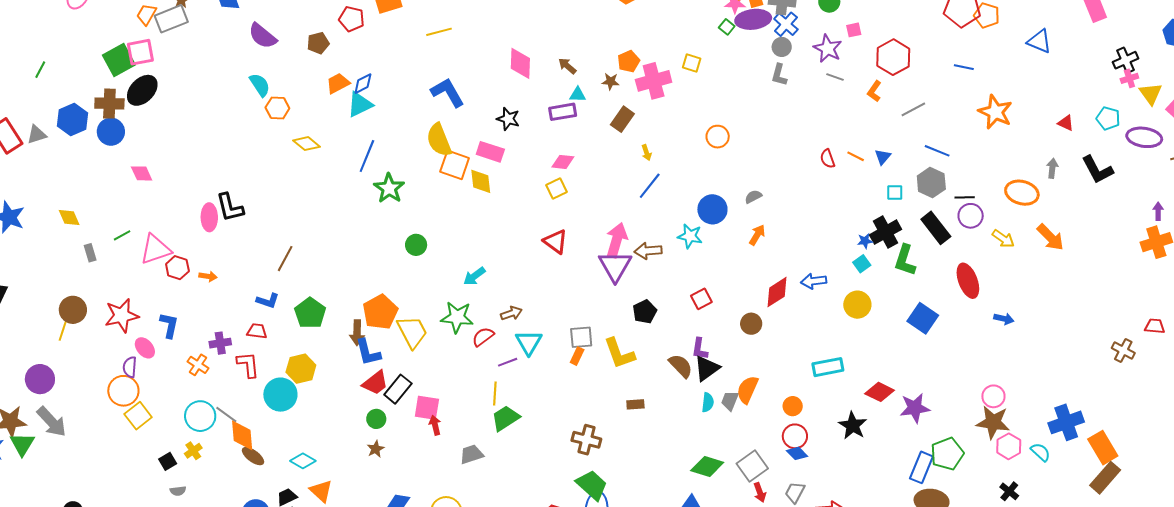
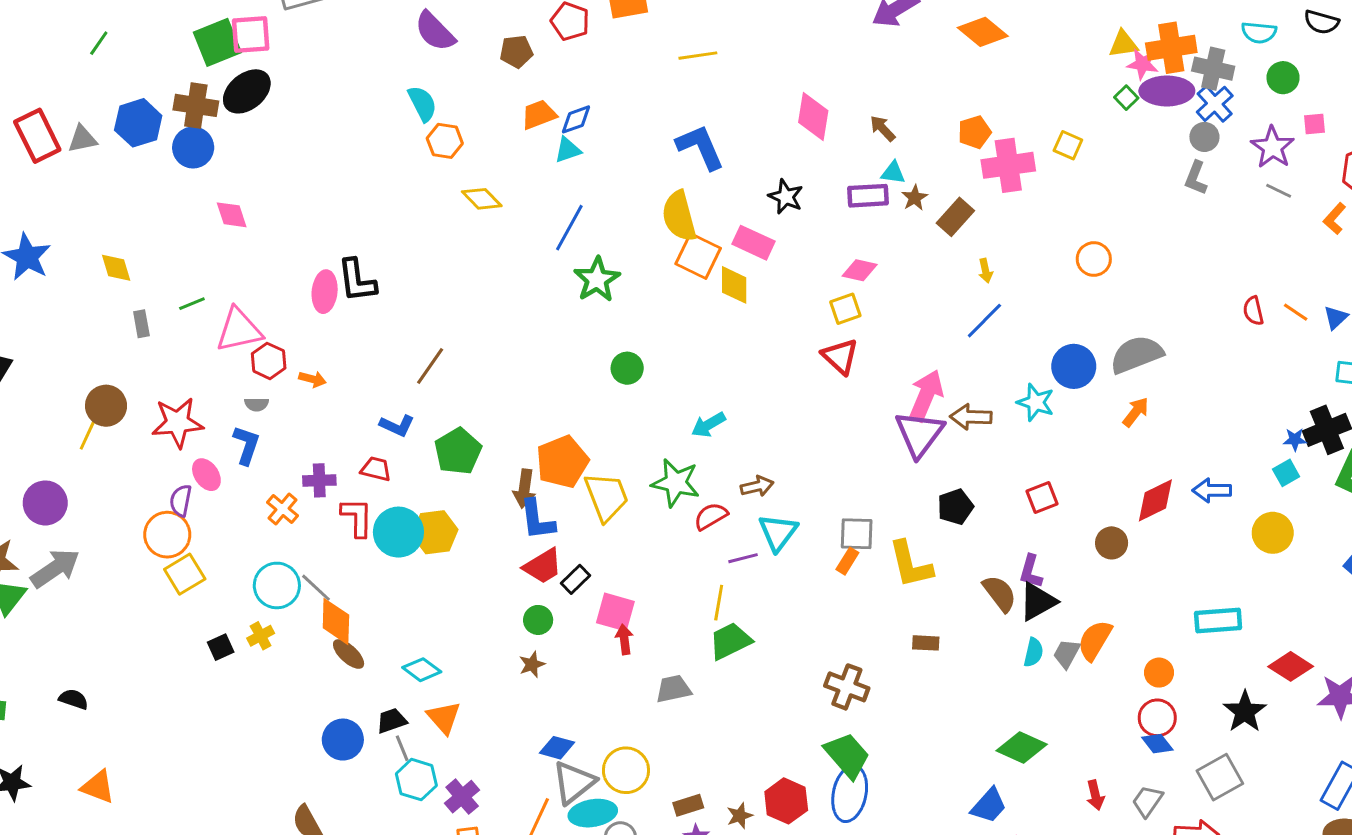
brown star: (610, 81) -> (915, 198), moved, turned 30
cyan triangle: (360, 105) -> (568, 150), size x0.7
gray semicircle: (753, 197) -> (1137, 354), size x2.0
red triangle: (555, 242) -> (840, 356), moved
black rectangle: (398, 389) -> (575, 579), size x0.7
cyan circle: (280, 395) -> (398, 532), moved
gray arrow: (52, 422) -> (55, 568), turned -88
gray square: (752, 466) -> (1220, 777), moved
gray semicircle: (178, 491) -> (257, 404), moved

